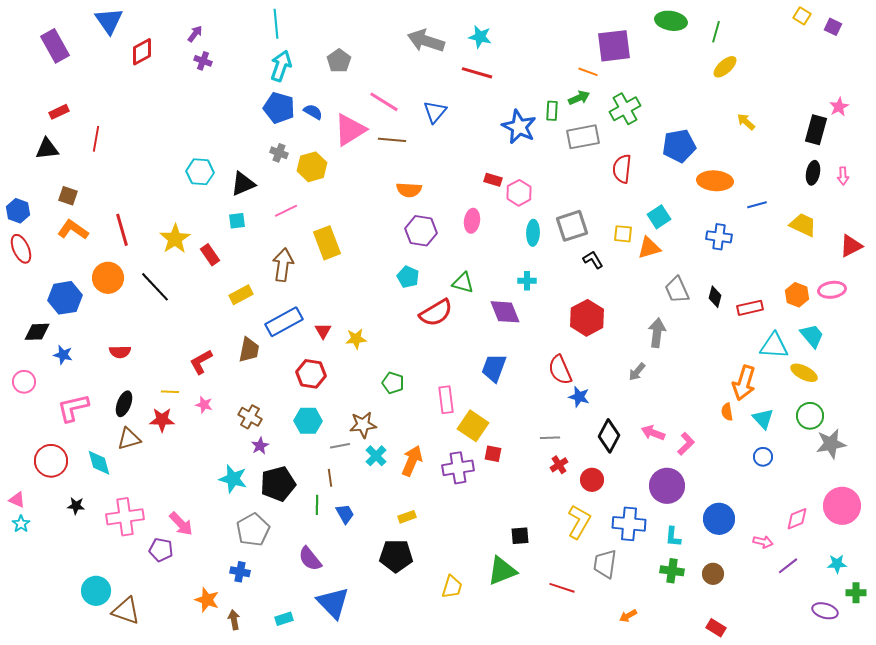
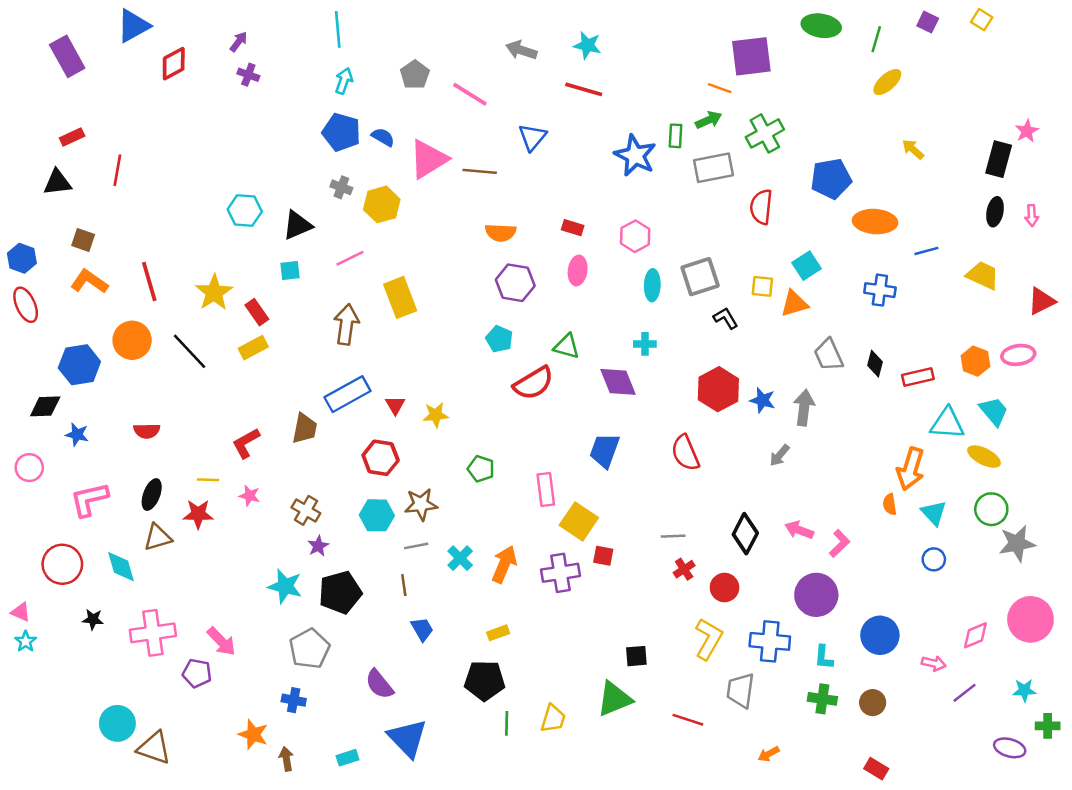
blue triangle: (109, 21) -> (133, 26), turned 36
purple square: (833, 27) -> (928, 22), moved
gray arrow: (426, 41) -> (521, 50), size x0.7
cyan arrow: (281, 66) -> (344, 81), size x0.7
pink line: (384, 102) -> (470, 94), moved
red rectangle: (493, 180) -> (573, 228), moved
yellow rectangle: (241, 295) -> (253, 348), moved
blue star: (579, 397) -> (762, 400), moved
brown star: (363, 425) -> (421, 504), moved
green line: (317, 505) -> (507, 723), moved

